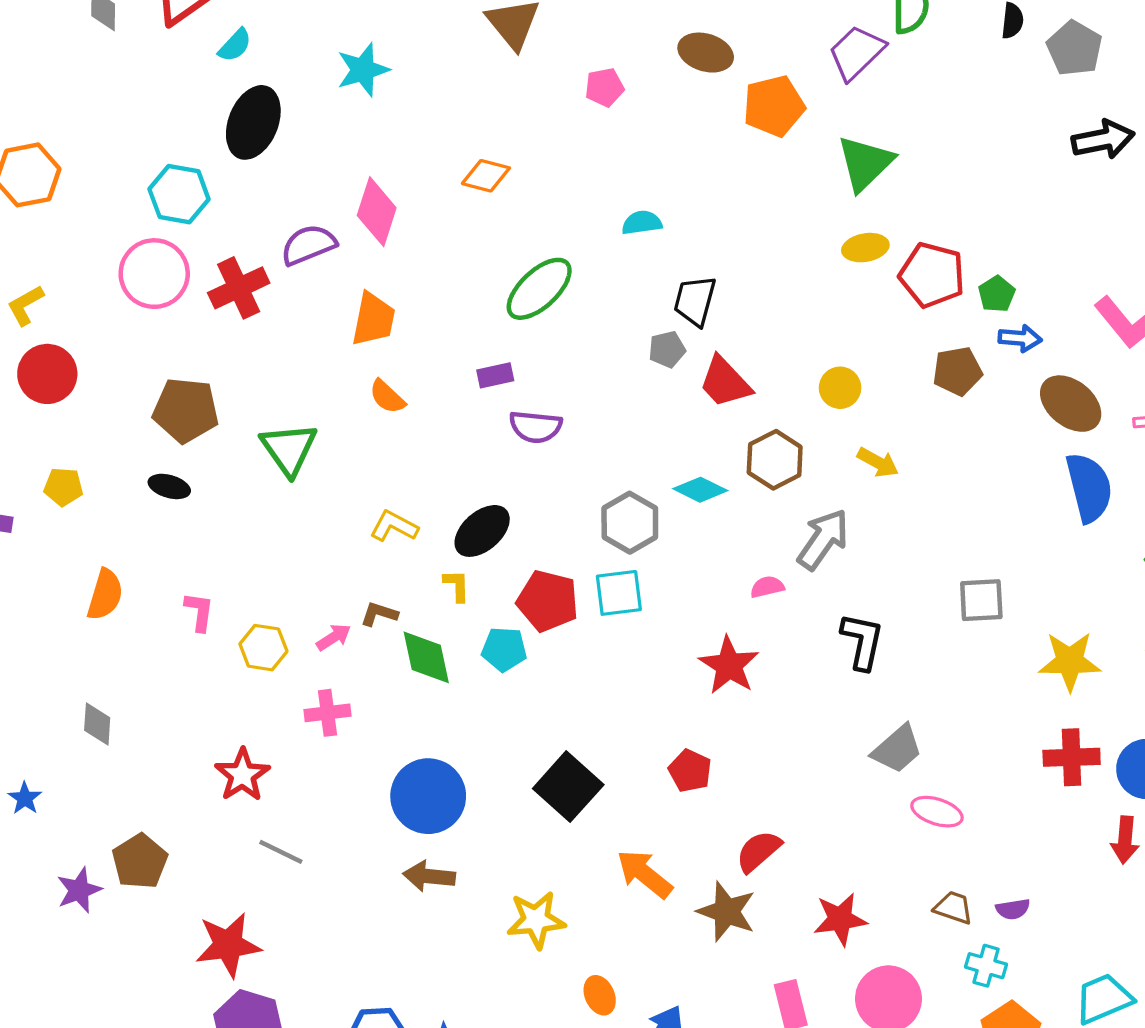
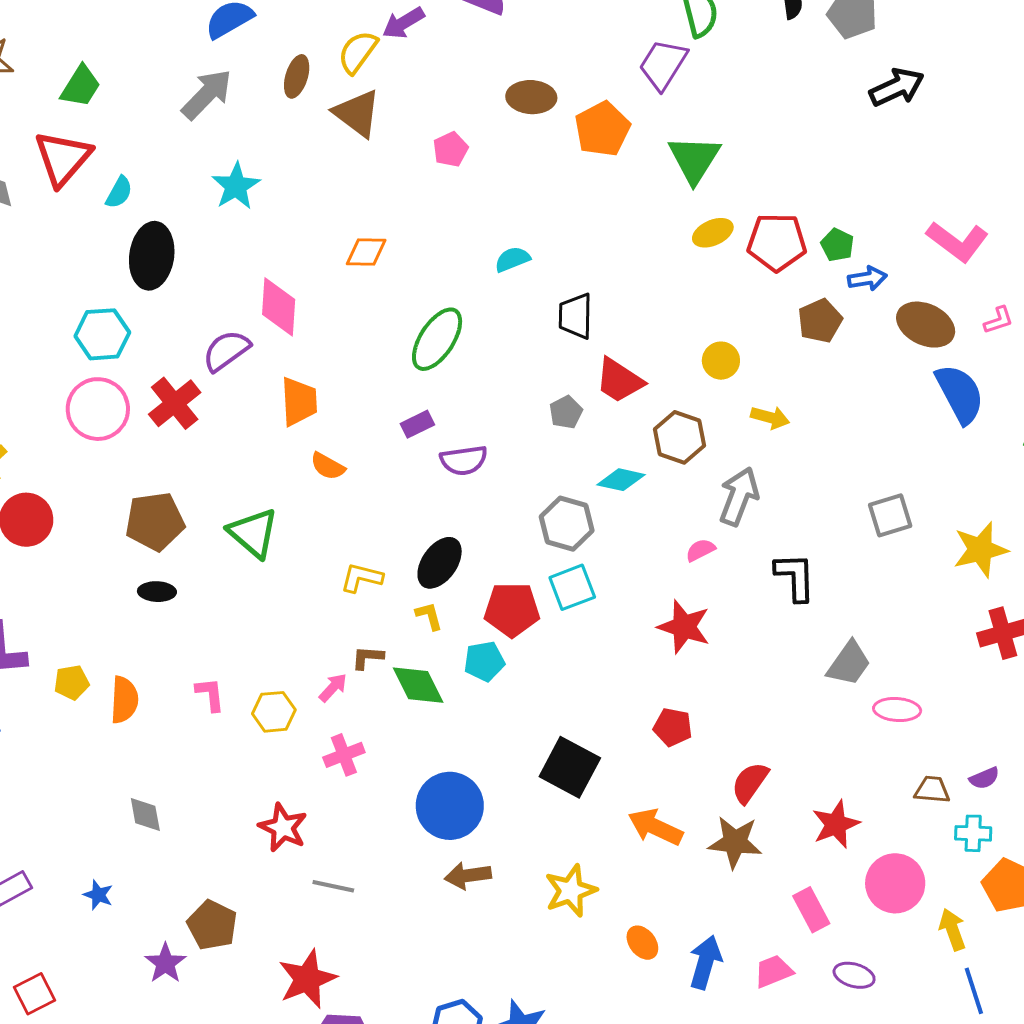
gray pentagon: (667, 349) -> (566, 412), moved
yellow pentagon: (63, 487) -> (72, 682), moved

